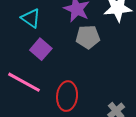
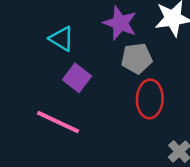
red ellipse: (67, 96) -> (150, 99), moved

